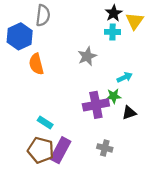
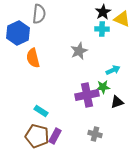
yellow triangle: (135, 21) -> (122, 19), turned -42
purple rectangle: (61, 150) -> (55, 136), size x0.7

